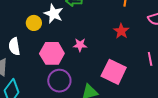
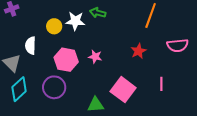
white star: (54, 14) -> (75, 21), turned -30
purple circle: (59, 81) -> (54, 87), moved

